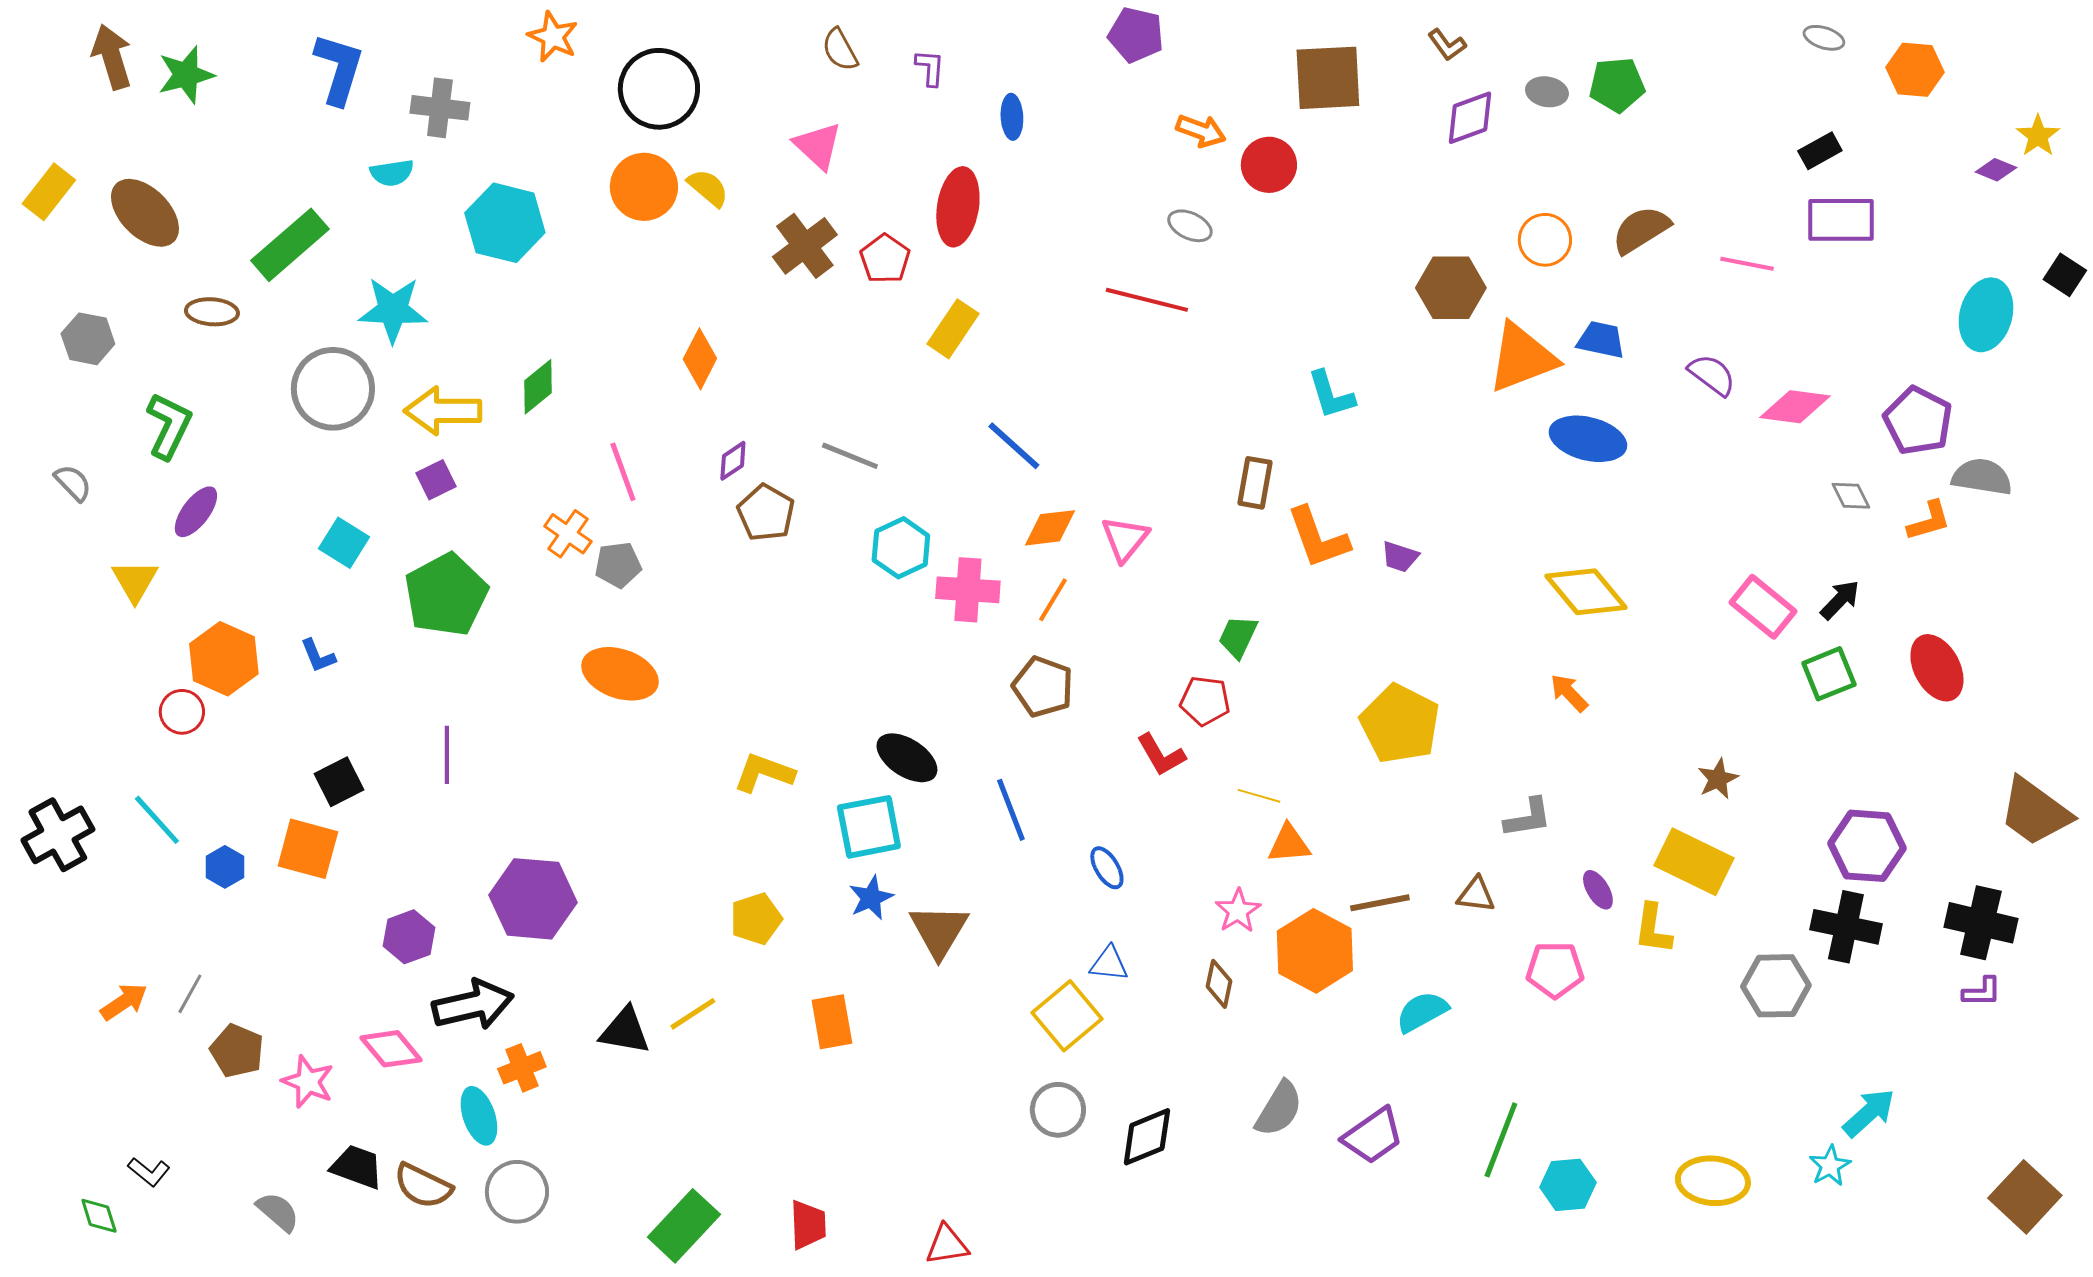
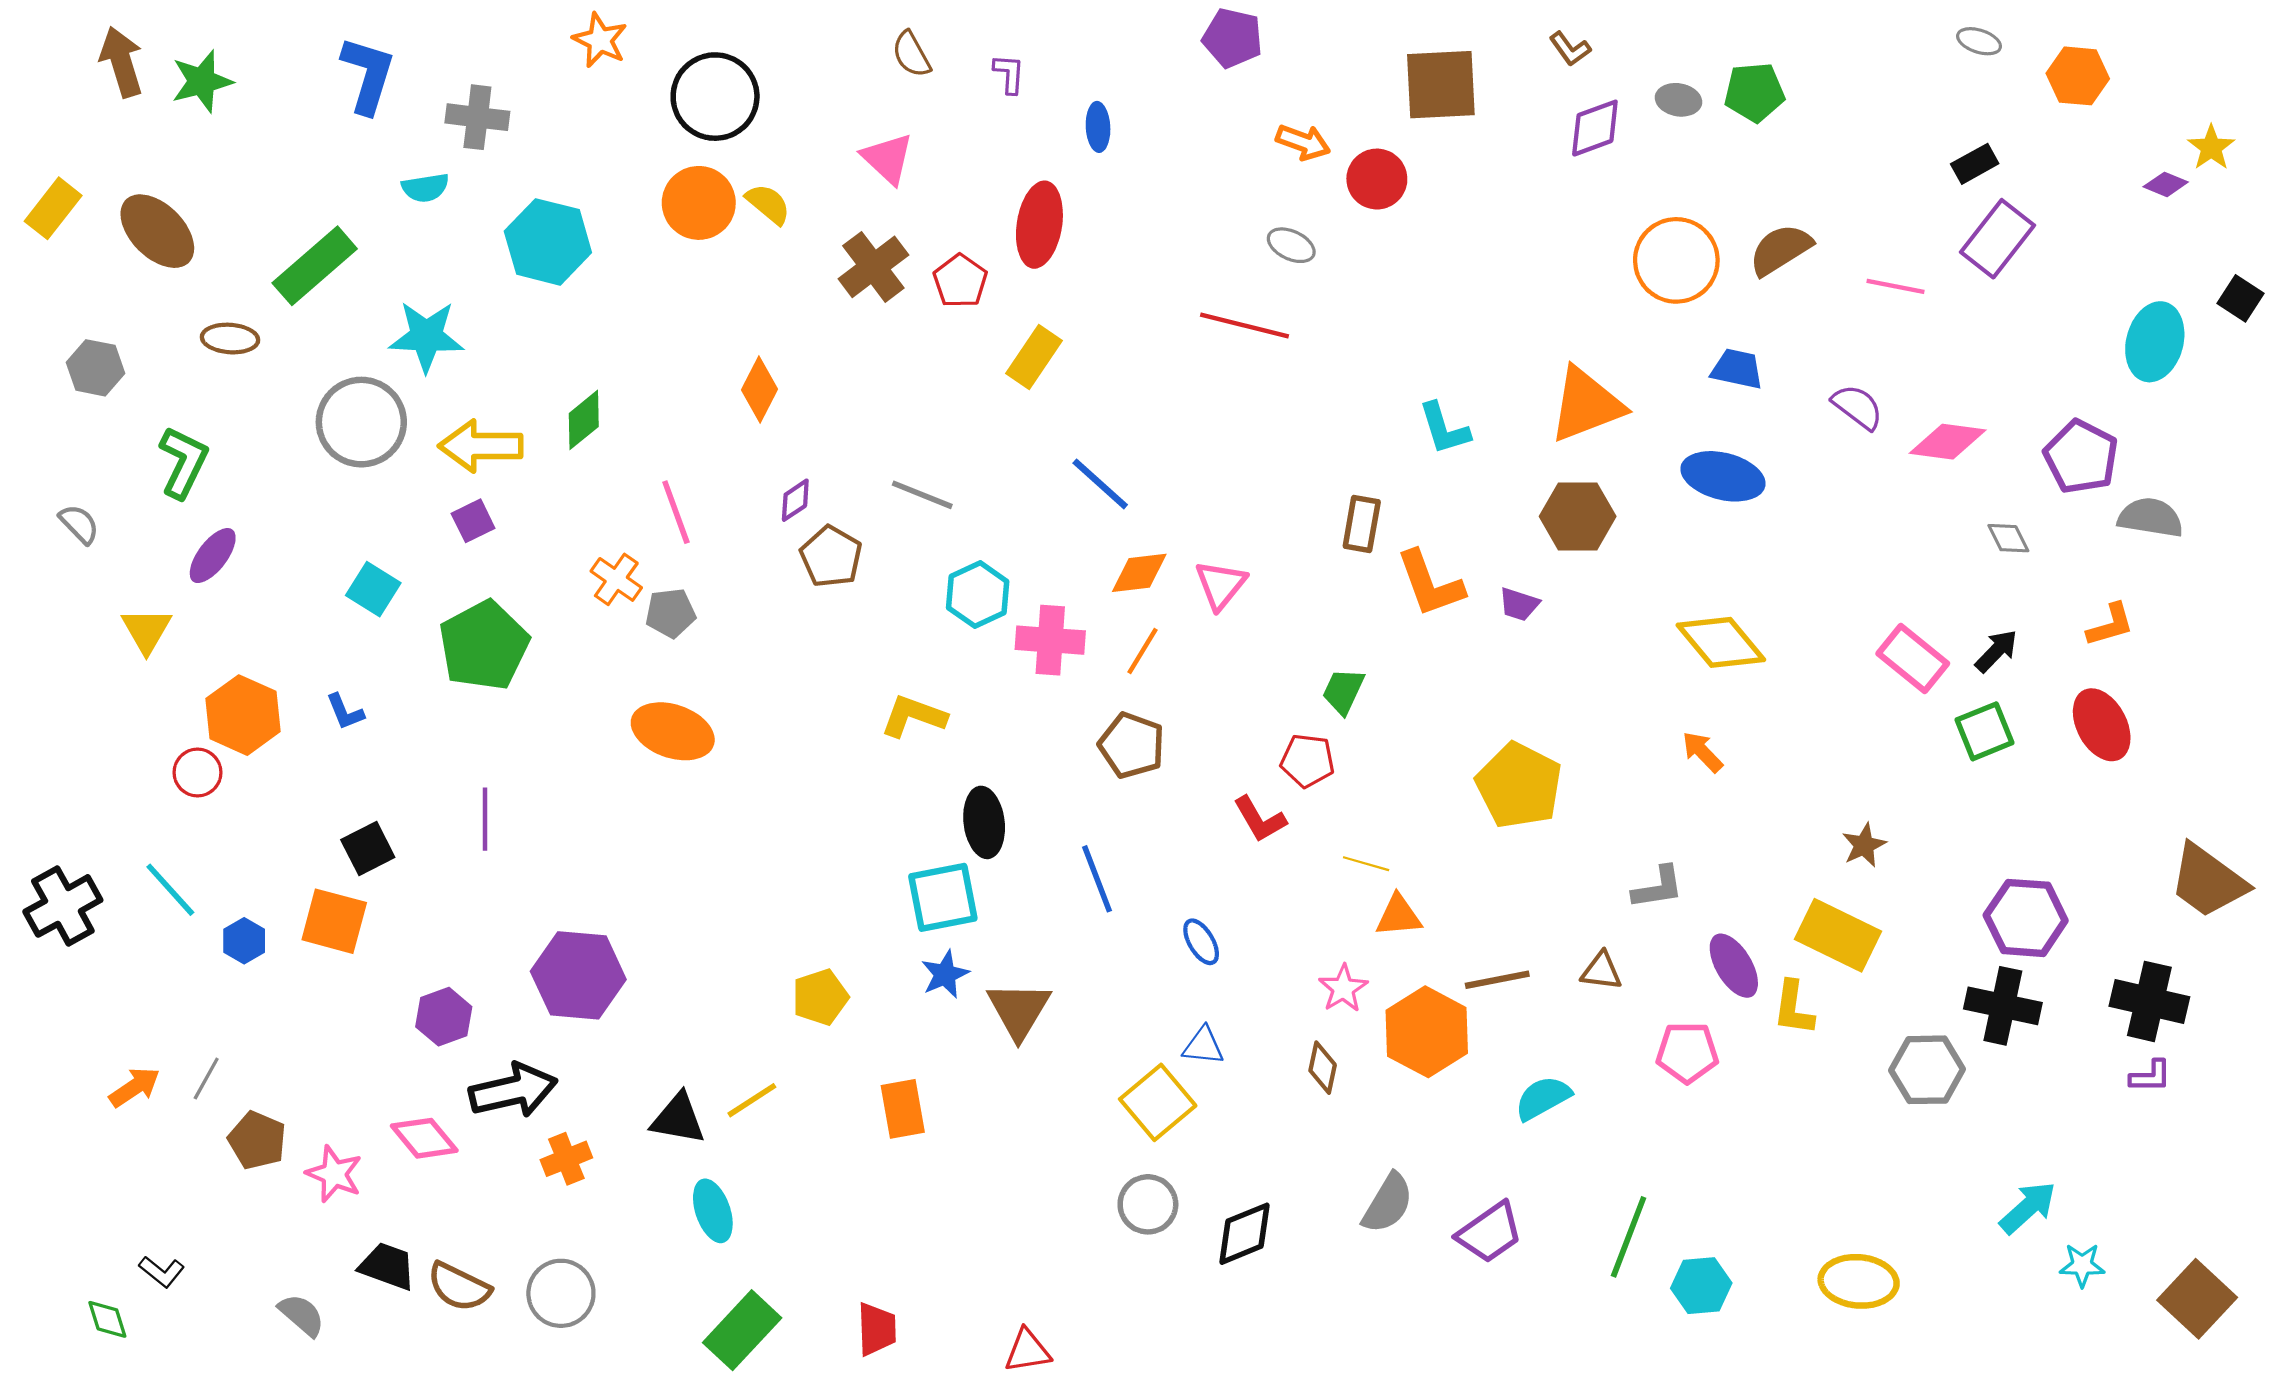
purple rectangle: (1841, 220) -> (1997, 239), turned -52
orange circle: (1545, 240) -> (1676, 260), size x1.5
brown hexagon: (1451, 288) -> (1578, 516), moved
orange triangle: (1522, 358) -> (1586, 405), moved
orange L-shape: (1929, 521) -> (2110, 625), moved
black ellipse: (907, 758) -> (984, 822), turned 50
yellow L-shape: (764, 773) -> (914, 716), moved
purple ellipse: (1598, 890) -> (1734, 966), size x1.5
cyan ellipse: (479, 1116) -> (713, 1211), moved
cyan star: (1830, 1166) -> (2082, 1265), moved, turned 30

